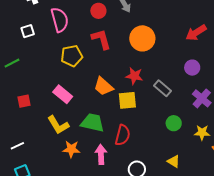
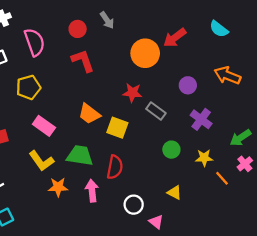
red arrow: (196, 33) -> (175, 38), moved
orange circle: (142, 38) -> (145, 53), moved
yellow pentagon: (72, 56) -> (28, 87), moved
red star: (134, 76) -> (132, 93), moved
yellow square: (127, 100) -> (117, 128), turned 30

